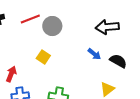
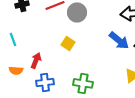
blue arrow: (94, 54) -> (119, 40), size x1.5

